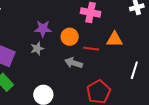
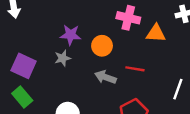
orange triangle: (115, 39) -> (156, 33), moved
red line: (91, 49) -> (135, 69), moved

